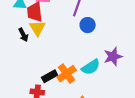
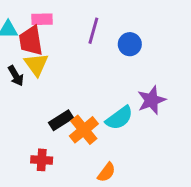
blue circle: (88, 25) -> (130, 44), moved
black rectangle: (50, 76) -> (61, 120), moved

